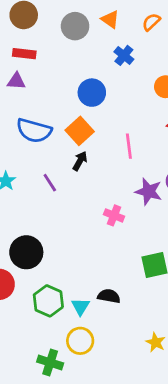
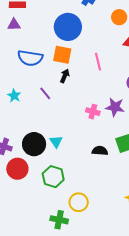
blue circle: (92, 93) -> (68, 27), size x1.4
orange square: (80, 131) -> (62, 55), turned -30
purple star: (149, 192) -> (115, 107), moved
black semicircle: (109, 296) -> (100, 151), moved
cyan triangle: (80, 307) -> (56, 142), moved

